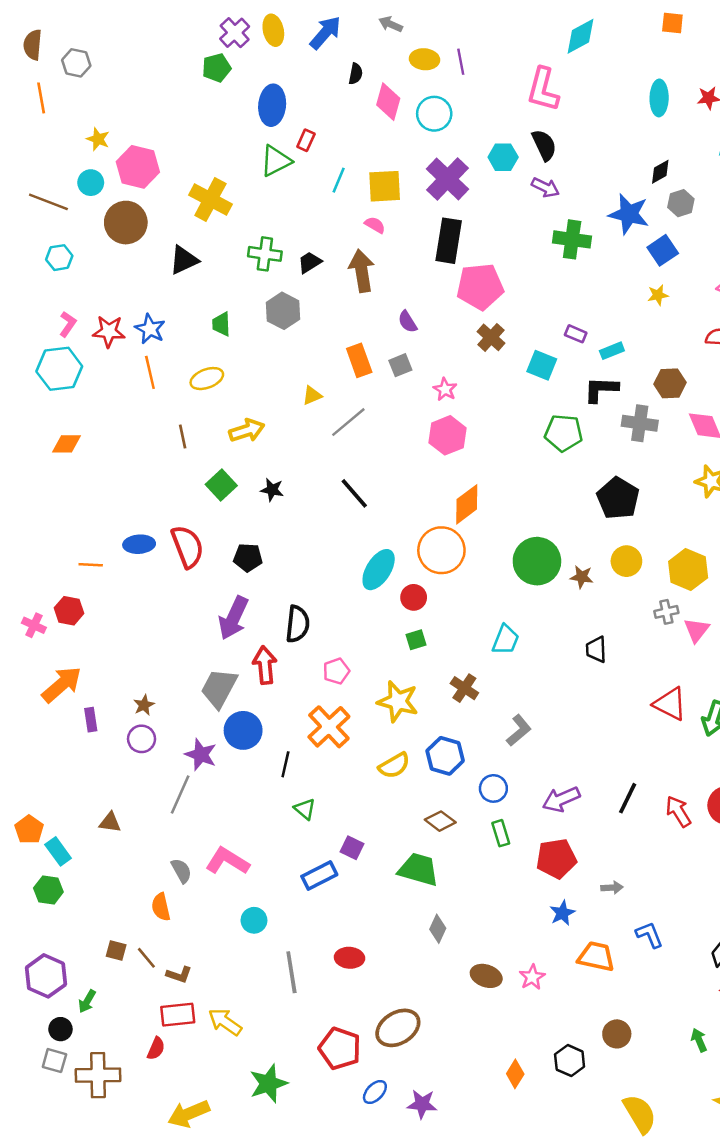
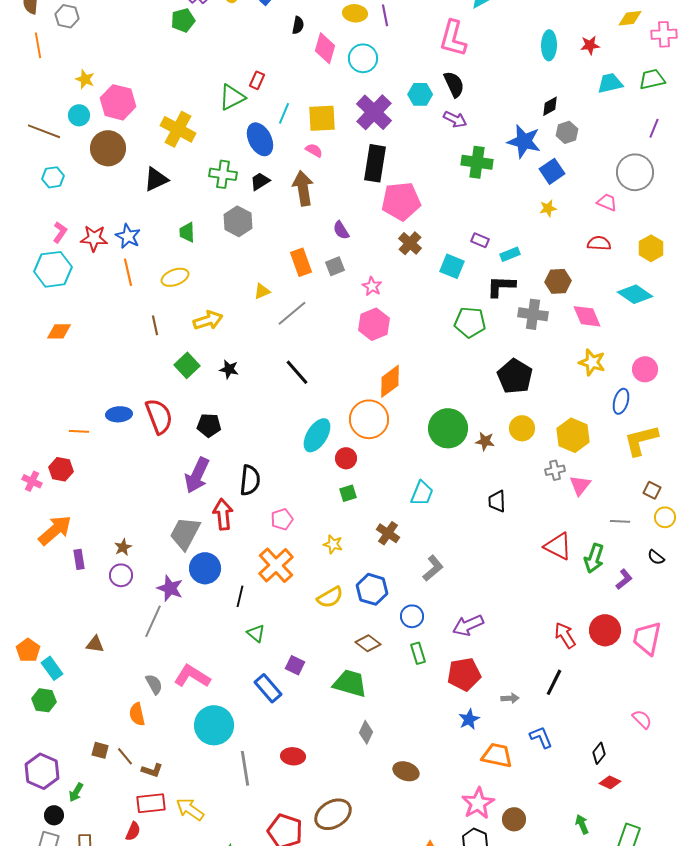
blue ellipse: (272, 105) -> (260, 139), moved, turned -32
yellow star: (398, 701) -> (333, 544), size x0.6
black line: (628, 798) -> (554, 682), moved
blue rectangle: (319, 876) -> (268, 688), turned 76
cyan circle: (254, 920) -> (214, 725), size x1.8
pink star: (532, 977) -> (478, 803), moved, size x1.5

